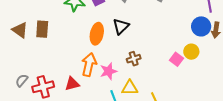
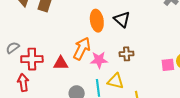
black triangle: (121, 26) -> (122, 19), turned -48
orange ellipse: (97, 34) -> (97, 21), turned -35
pink square: (176, 59) -> (168, 65), turned 32

